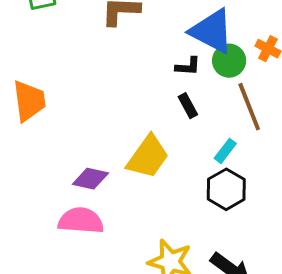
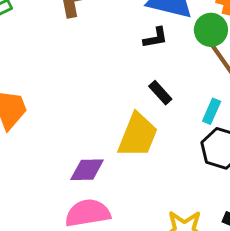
green circle: (229, 61) -> (211, 30), moved
black rectangle: (188, 106) -> (160, 93), moved

